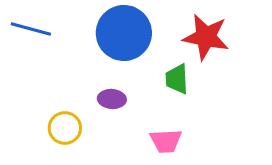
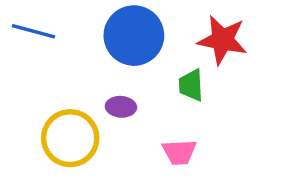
yellow circle: (65, 128) -> (70, 138), size x1.6

